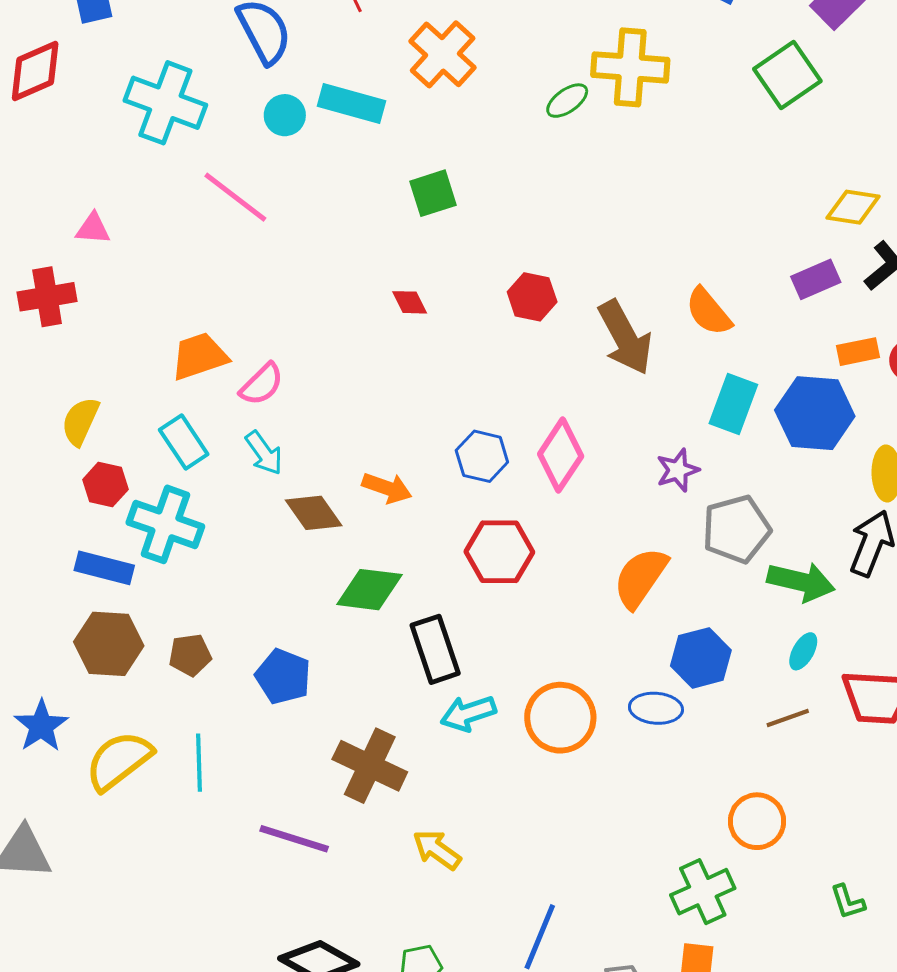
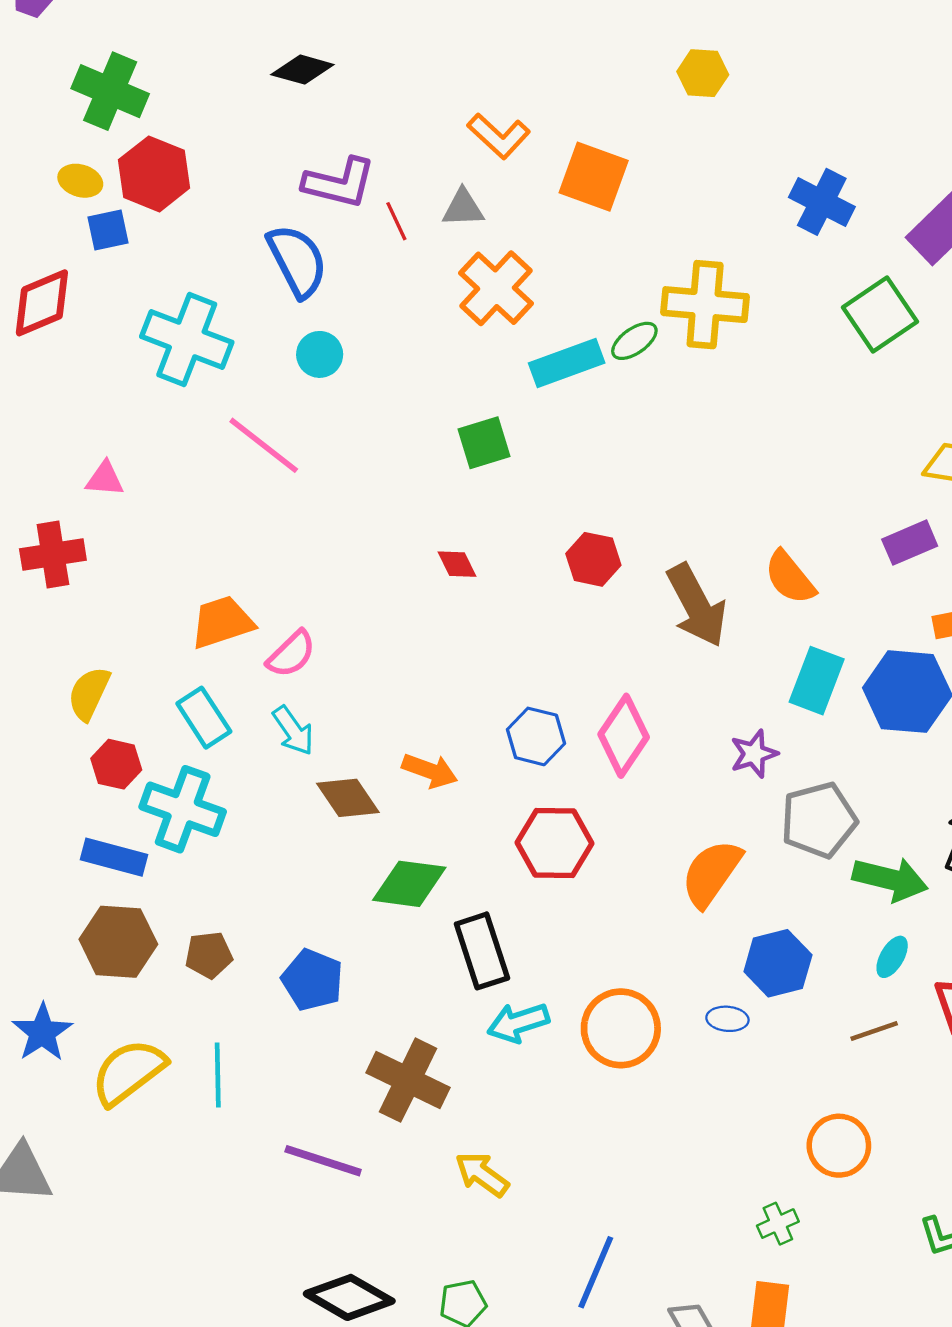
cyan rectangle: (351, 104) -> (567, 363), moved, turned -36
blue ellipse: (656, 708) -> (727, 1019), size x0.7
green cross: (703, 892) -> (778, 1224), size x0.6

